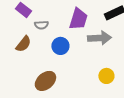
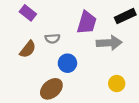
gray semicircle: (41, 25) -> (52, 39), moved
blue circle: (60, 46) -> (67, 63), moved

